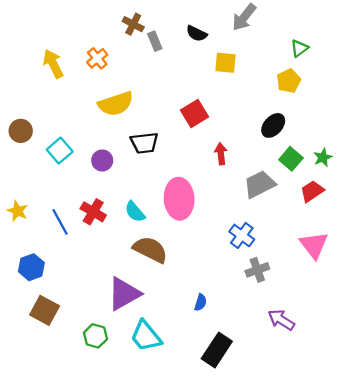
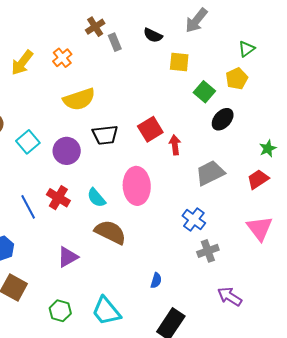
brown cross: (133, 24) -> (95, 27), turned 30
yellow arrow: (53, 64) -> (22, 63), turned -116
red square: (194, 114) -> (150, 129), moved
green square: (291, 159) -> (204, 92), moved
purple circle: (102, 160) -> (67, 151), size x1.4
purple triangle: (124, 294) -> (68, 257), moved, size x0.7

